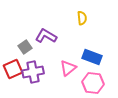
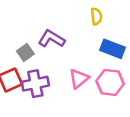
blue rectangle: (92, 57) -> (113, 49), moved
pink hexagon: (93, 83) -> (110, 82), moved

